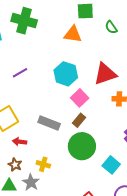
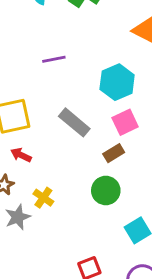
gray rectangle: (49, 123) -> (74, 122), moved
green circle: (82, 146) -> (106, 191), size x0.7

